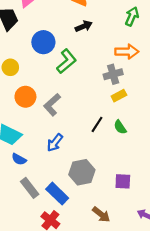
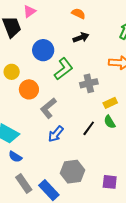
gray cross: (113, 74) -> (89, 83), moved
orange circle: (25, 97) -> (29, 89), moved
green semicircle: (120, 127) -> (110, 122), moved
blue arrow: (55, 143) -> (56, 134), moved

